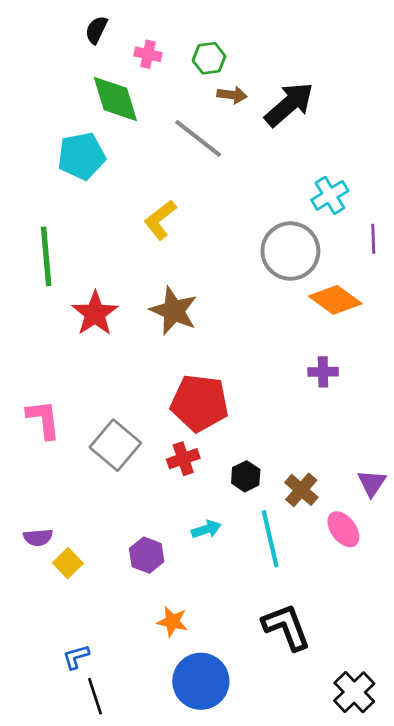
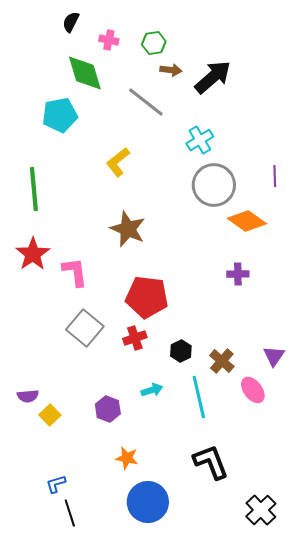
cyan cross: (330, 195) -> (200, 140), moved
red star: (95, 313) -> (33, 254), moved
pink L-shape: (43, 419) -> (75, 272), moved

